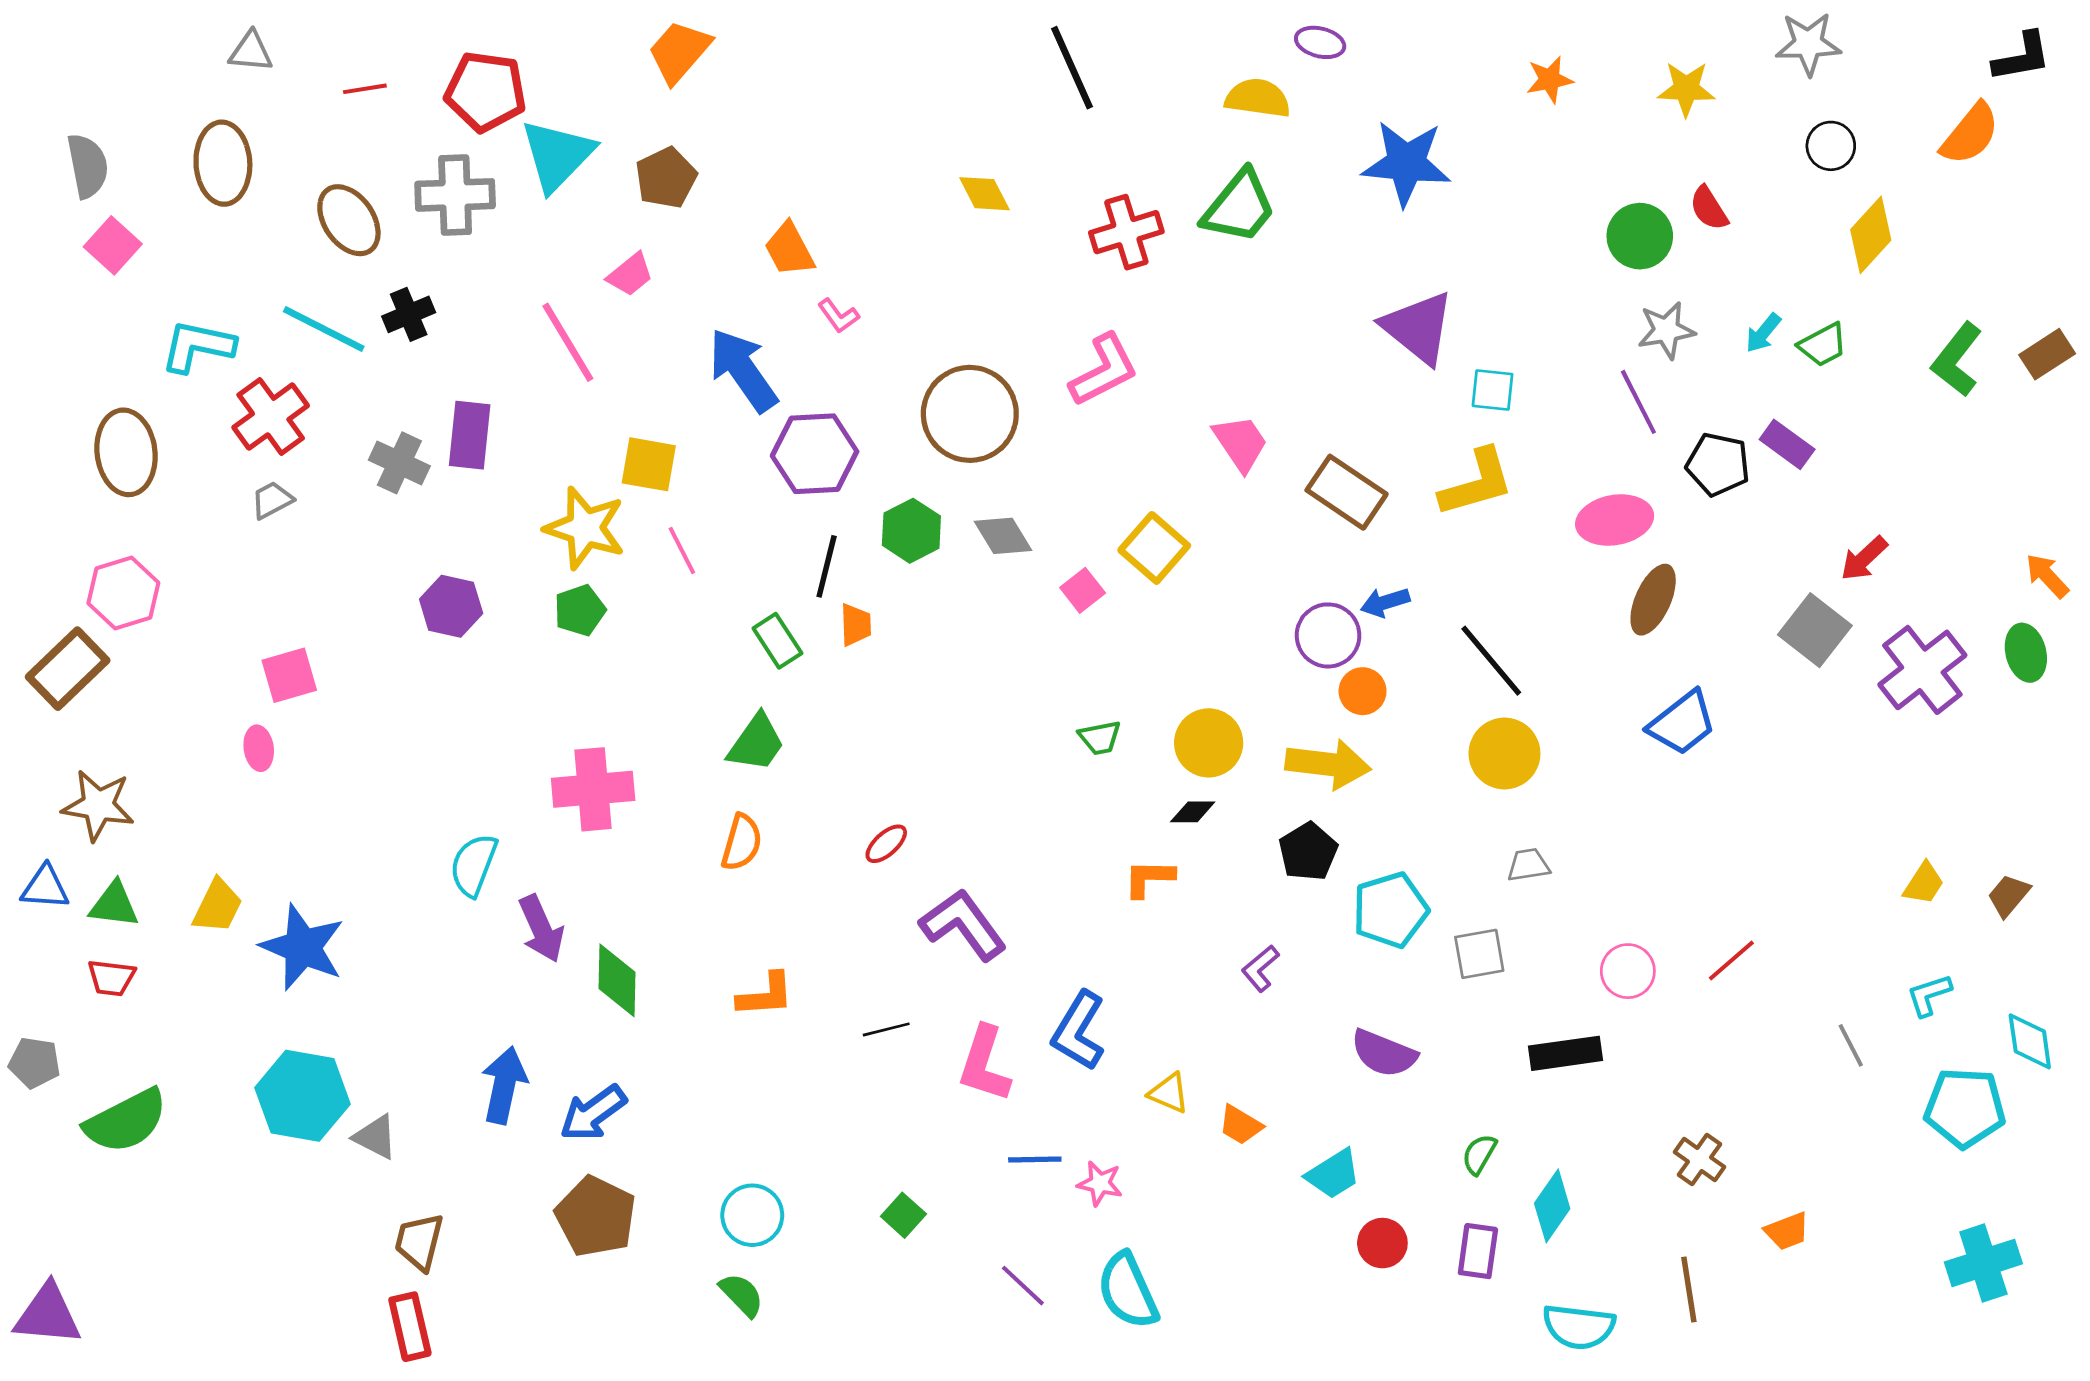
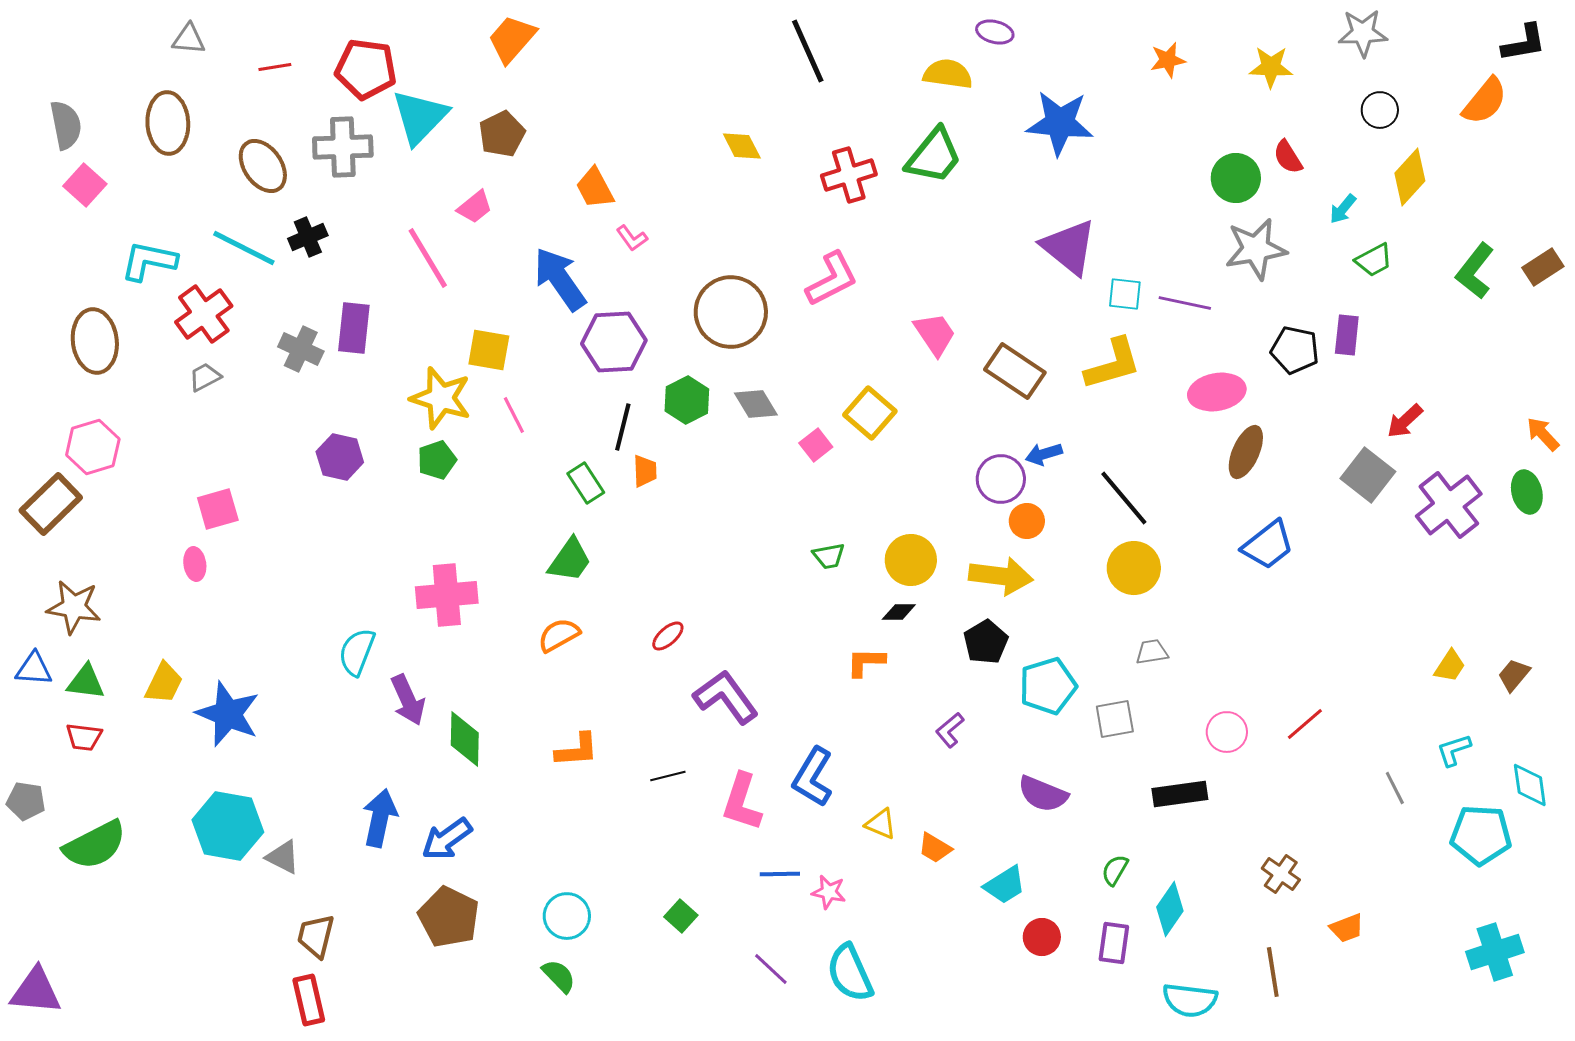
gray star: (1666, 330) -> (1256, 249), size x1.4
cyan arrow: (1763, 333) -> (1343, 209), moved
purple line: (1638, 402) -> (1185, 303), moved, turned -51
purple rectangle: (1787, 444) -> (1347, 335), turned 60
orange semicircle: (742, 842) -> (559, 635), turned -135

